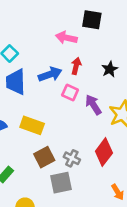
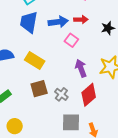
red arrow: (76, 66) -> (81, 20), turned 64
purple arrow: (93, 105) -> (81, 68), moved
gray square: (61, 183) -> (71, 122), moved

